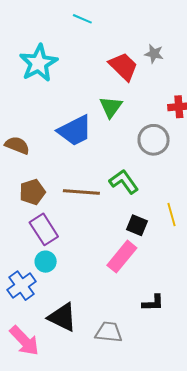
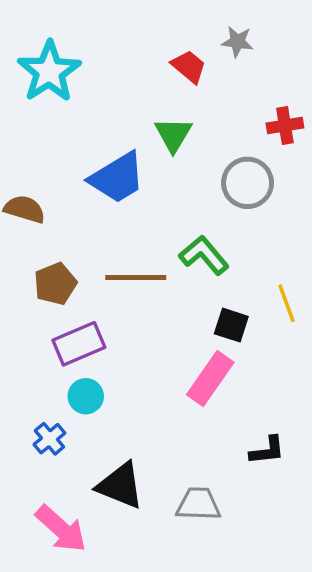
red trapezoid: (123, 67) -> (189, 66), size x0.7
purple rectangle: (44, 229) -> (79, 344), turned -76
blue cross: (22, 286) -> (49, 439), size x0.7

